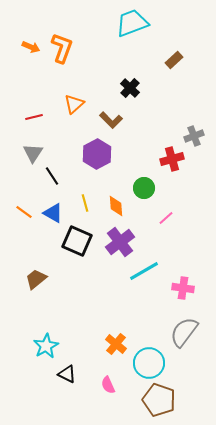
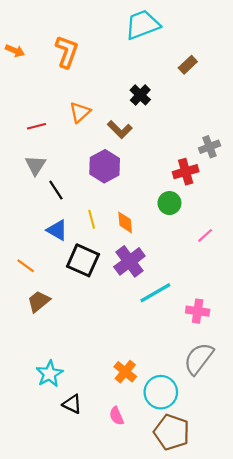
orange arrow: (31, 47) -> (15, 51), moved
green circle: (144, 188) -> (169, 203), moved
orange line: (24, 212) -> (26, 266), moved
pink line: (166, 218) -> (205, 235), moved

